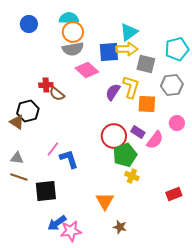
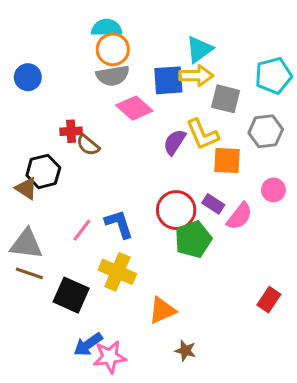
blue circle: (29, 24) -> (28, 77), moved
yellow L-shape: (131, 87) -> (202, 134), turned 140
gray triangle: (17, 158) -> (26, 244), size x1.6
blue L-shape: (69, 159) -> (119, 224), moved
yellow cross: (132, 176) -> (117, 272), moved, size x1.6
black square: (46, 191) -> (71, 295), turned 30
red rectangle: (174, 194) -> (269, 300), turned -35
orange triangle: (105, 201) -> (162, 310), turned 36

